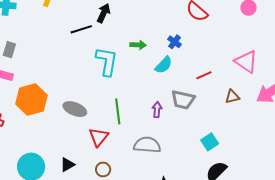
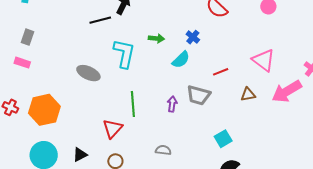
orange hexagon: (31, 100) -> (44, 110), moved
gray ellipse: (75, 109) -> (88, 73), moved
gray semicircle: (147, 145) -> (163, 150), moved, size x0.6

